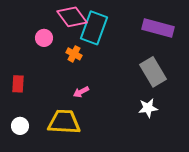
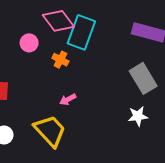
yellow trapezoid: (64, 122) -> (50, 131), turned 44

